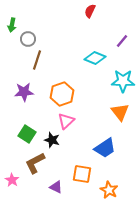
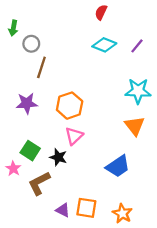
cyan diamond: (95, 58) -> (104, 45), moved
orange square: (82, 174) -> (86, 208), moved
pink star: (12, 180) -> (13, 169), moved

